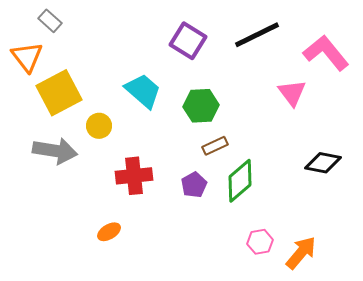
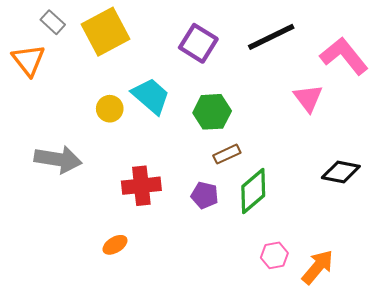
yellow square: (59, 93) -> (105, 32), moved
yellow circle: (99, 126) -> (110, 109), moved
purple pentagon: (194, 185) -> (205, 195), turned -30

